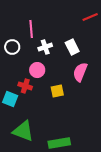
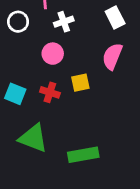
white rectangle: (72, 47) -> (115, 18), moved
red cross: (25, 86) -> (50, 92), moved

